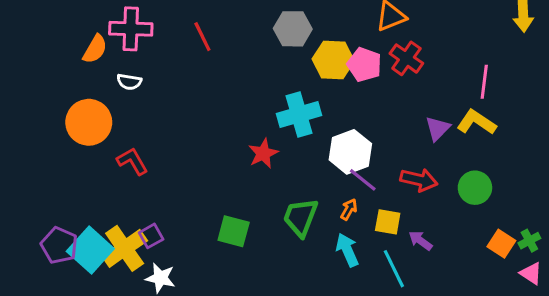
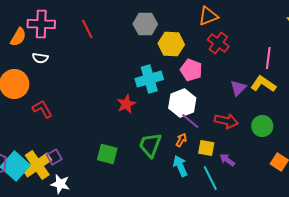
pink pentagon: (364, 65) -> (191, 70), moved

